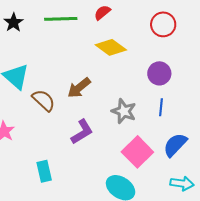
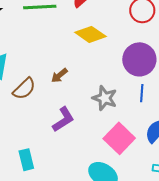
purple circle: (159, 73) -> (139, 59), size x1.4
brown arrow: (79, 88) -> (59, 75), size x0.7
brown semicircle: (44, 100) -> (24, 89), turned 95

